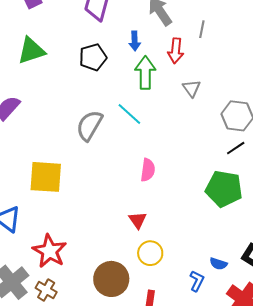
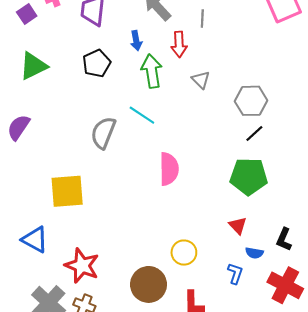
pink semicircle: (148, 170) -> (169, 169), size x1.4
red triangle: (138, 220) -> (238, 225), moved

